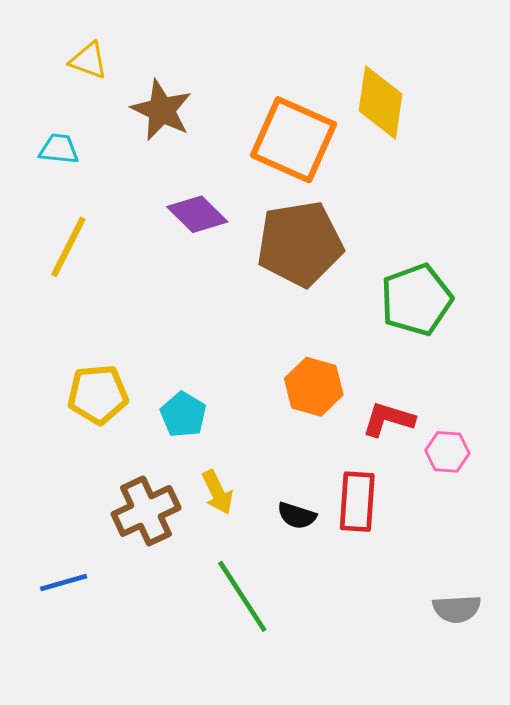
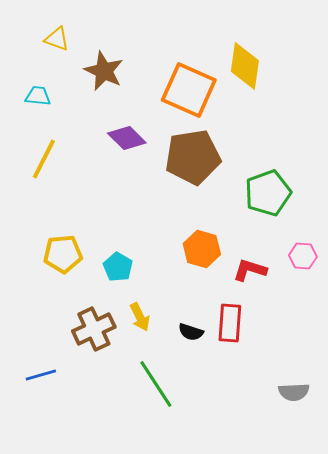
pink hexagon: (447, 452) -> (303, 256), moved

